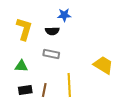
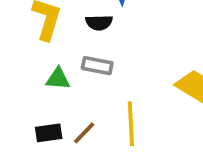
green triangle: (21, 66) -> (58, 79), moved
brown line: (44, 90) -> (84, 133), turned 32

